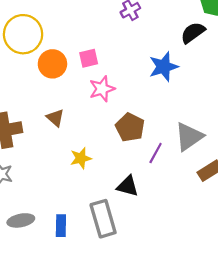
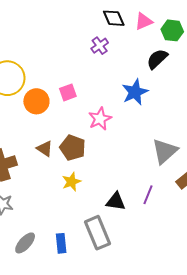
pink star: (102, 89) -> (100, 119), moved
brown pentagon: (130, 127) -> (73, 148), moved
purple line: (156, 153) -> (148, 195), moved
gray ellipse: (21, 220) -> (25, 243), turned -30

